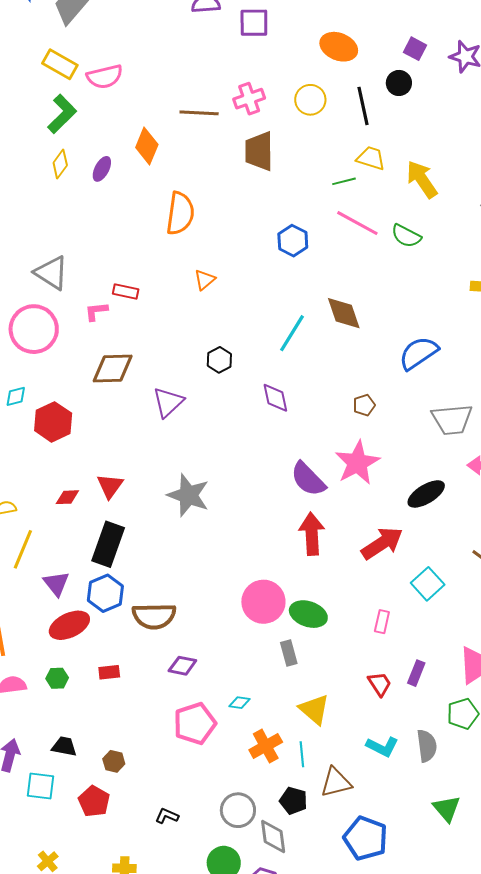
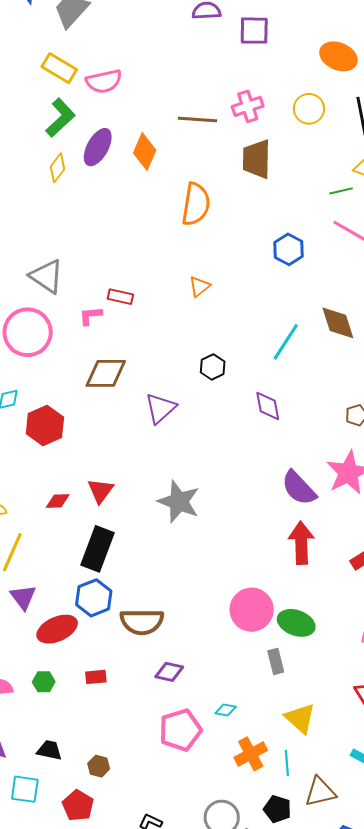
purple ellipse: (102, 169) -> (98, 147), moved, size x1.5
orange semicircle: (180, 213) -> (196, 204), moved
purple triangle: (56, 583) -> (23, 597), moved

